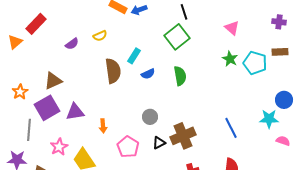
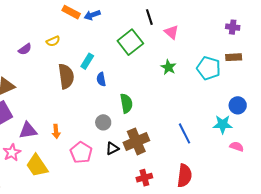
black line: (184, 12) -> (149, 17), moved
pink triangle: (232, 28) -> (171, 32), moved
green star: (230, 59) -> (168, 67), moved
blue semicircle: (148, 74) -> (101, 79), turned 104
green semicircle: (180, 76) -> (126, 103), moved
purple triangle: (75, 112) -> (28, 130), moved

